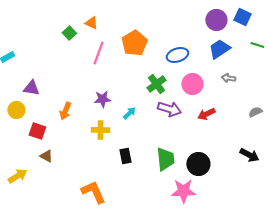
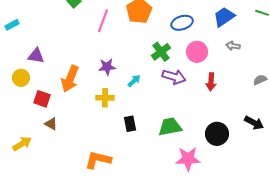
orange arrow: (65, 111) -> (70, 79), size x1.5
red arrow: (206, 114) -> (211, 82), turned -60
green trapezoid: (165, 159) -> (170, 127), turned -95
black circle: (198, 164) -> (217, 134), moved
orange L-shape: (93, 192) -> (98, 160), turned -52

